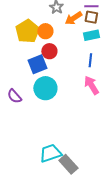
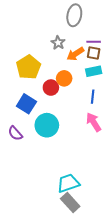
orange circle: (45, 31) -> (64, 78), moved
blue square: (37, 64) -> (26, 104), moved, turned -36
cyan trapezoid: (50, 153) -> (68, 183), moved

